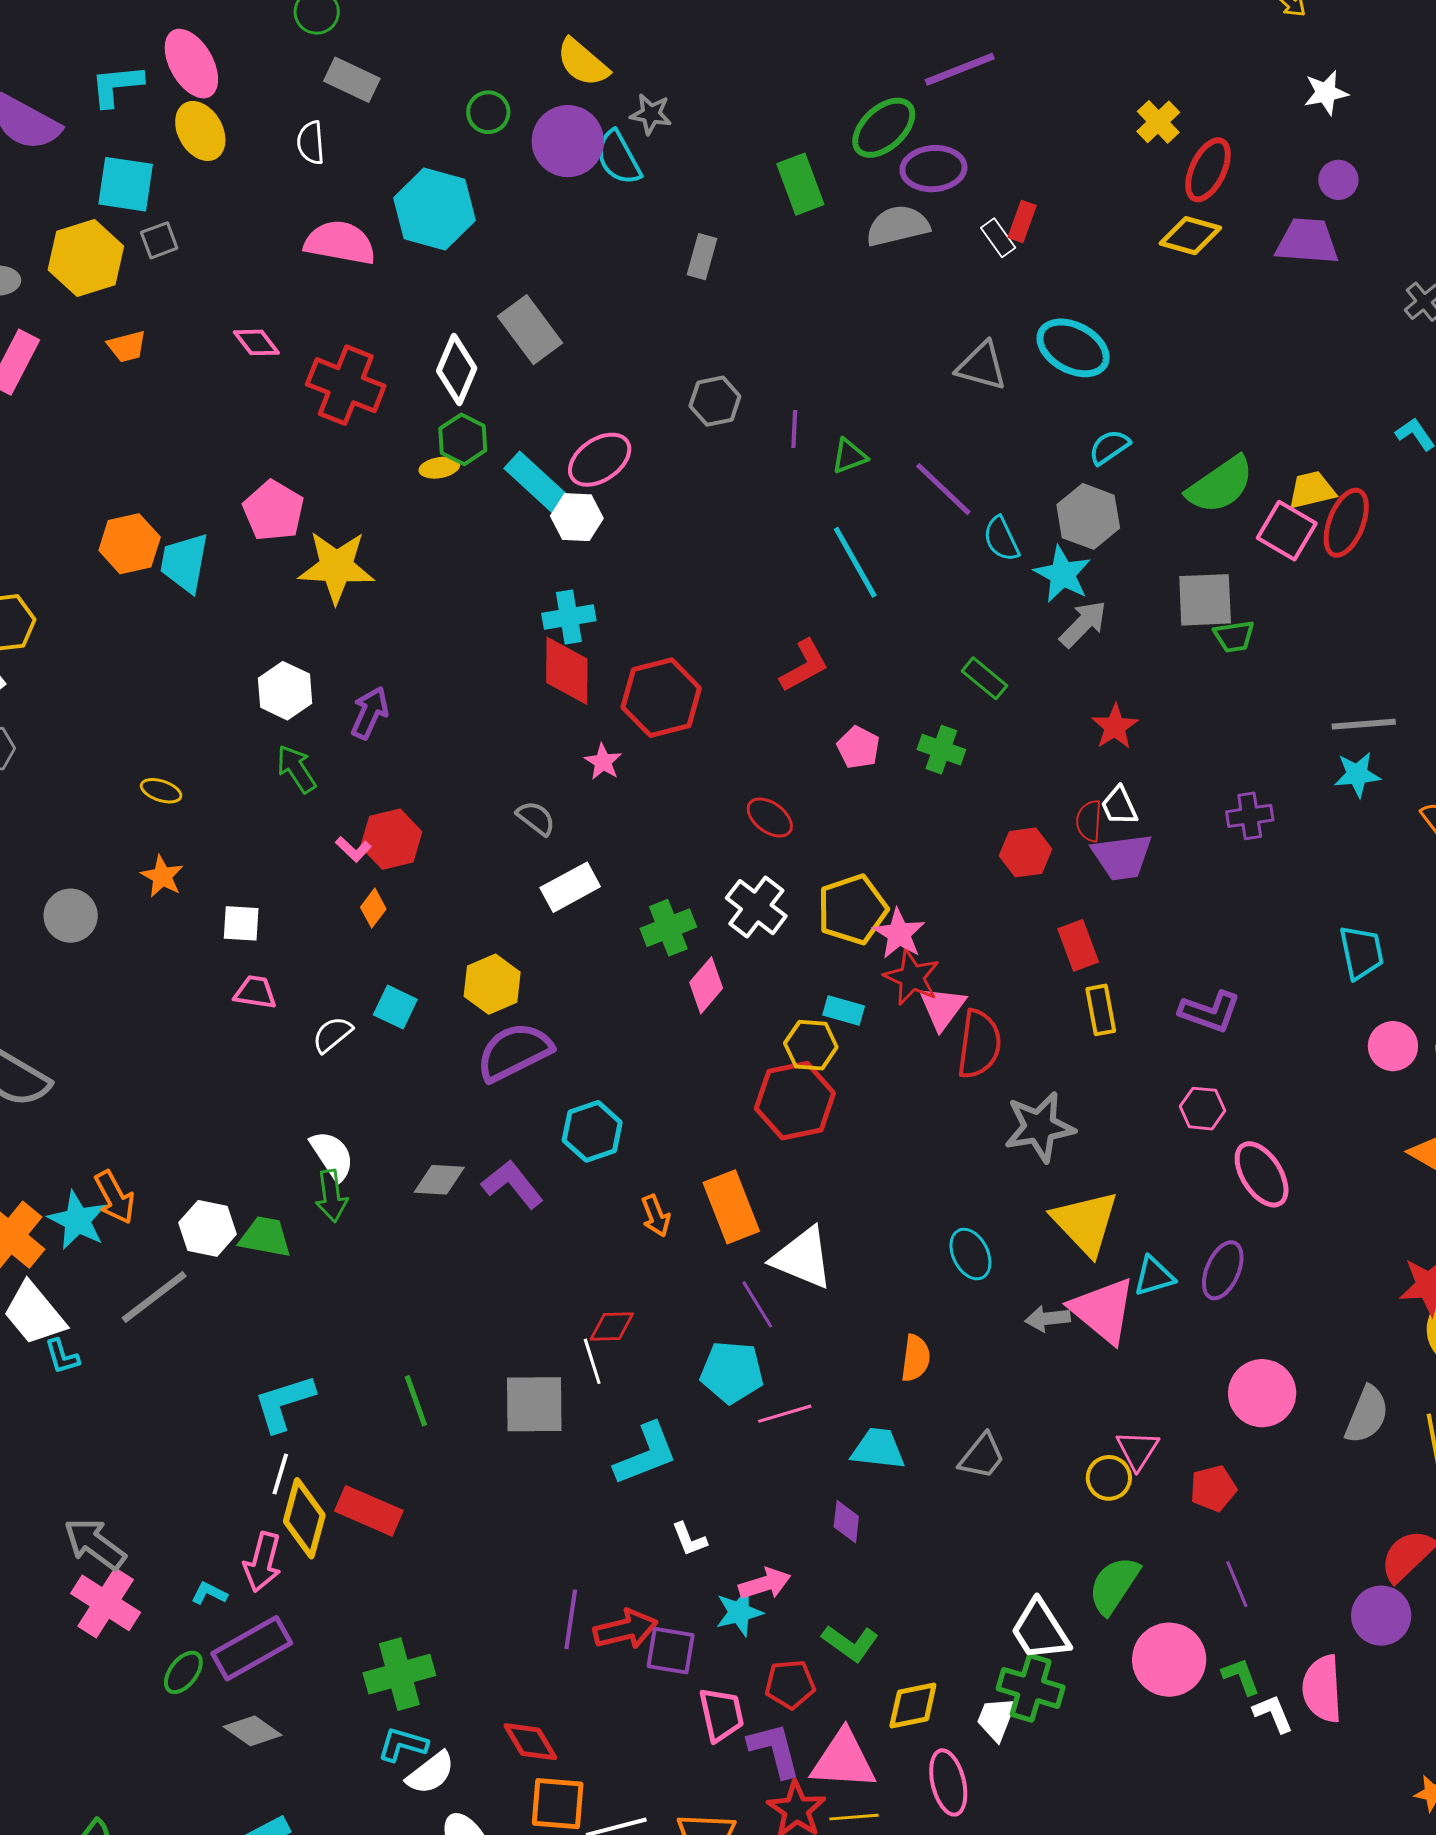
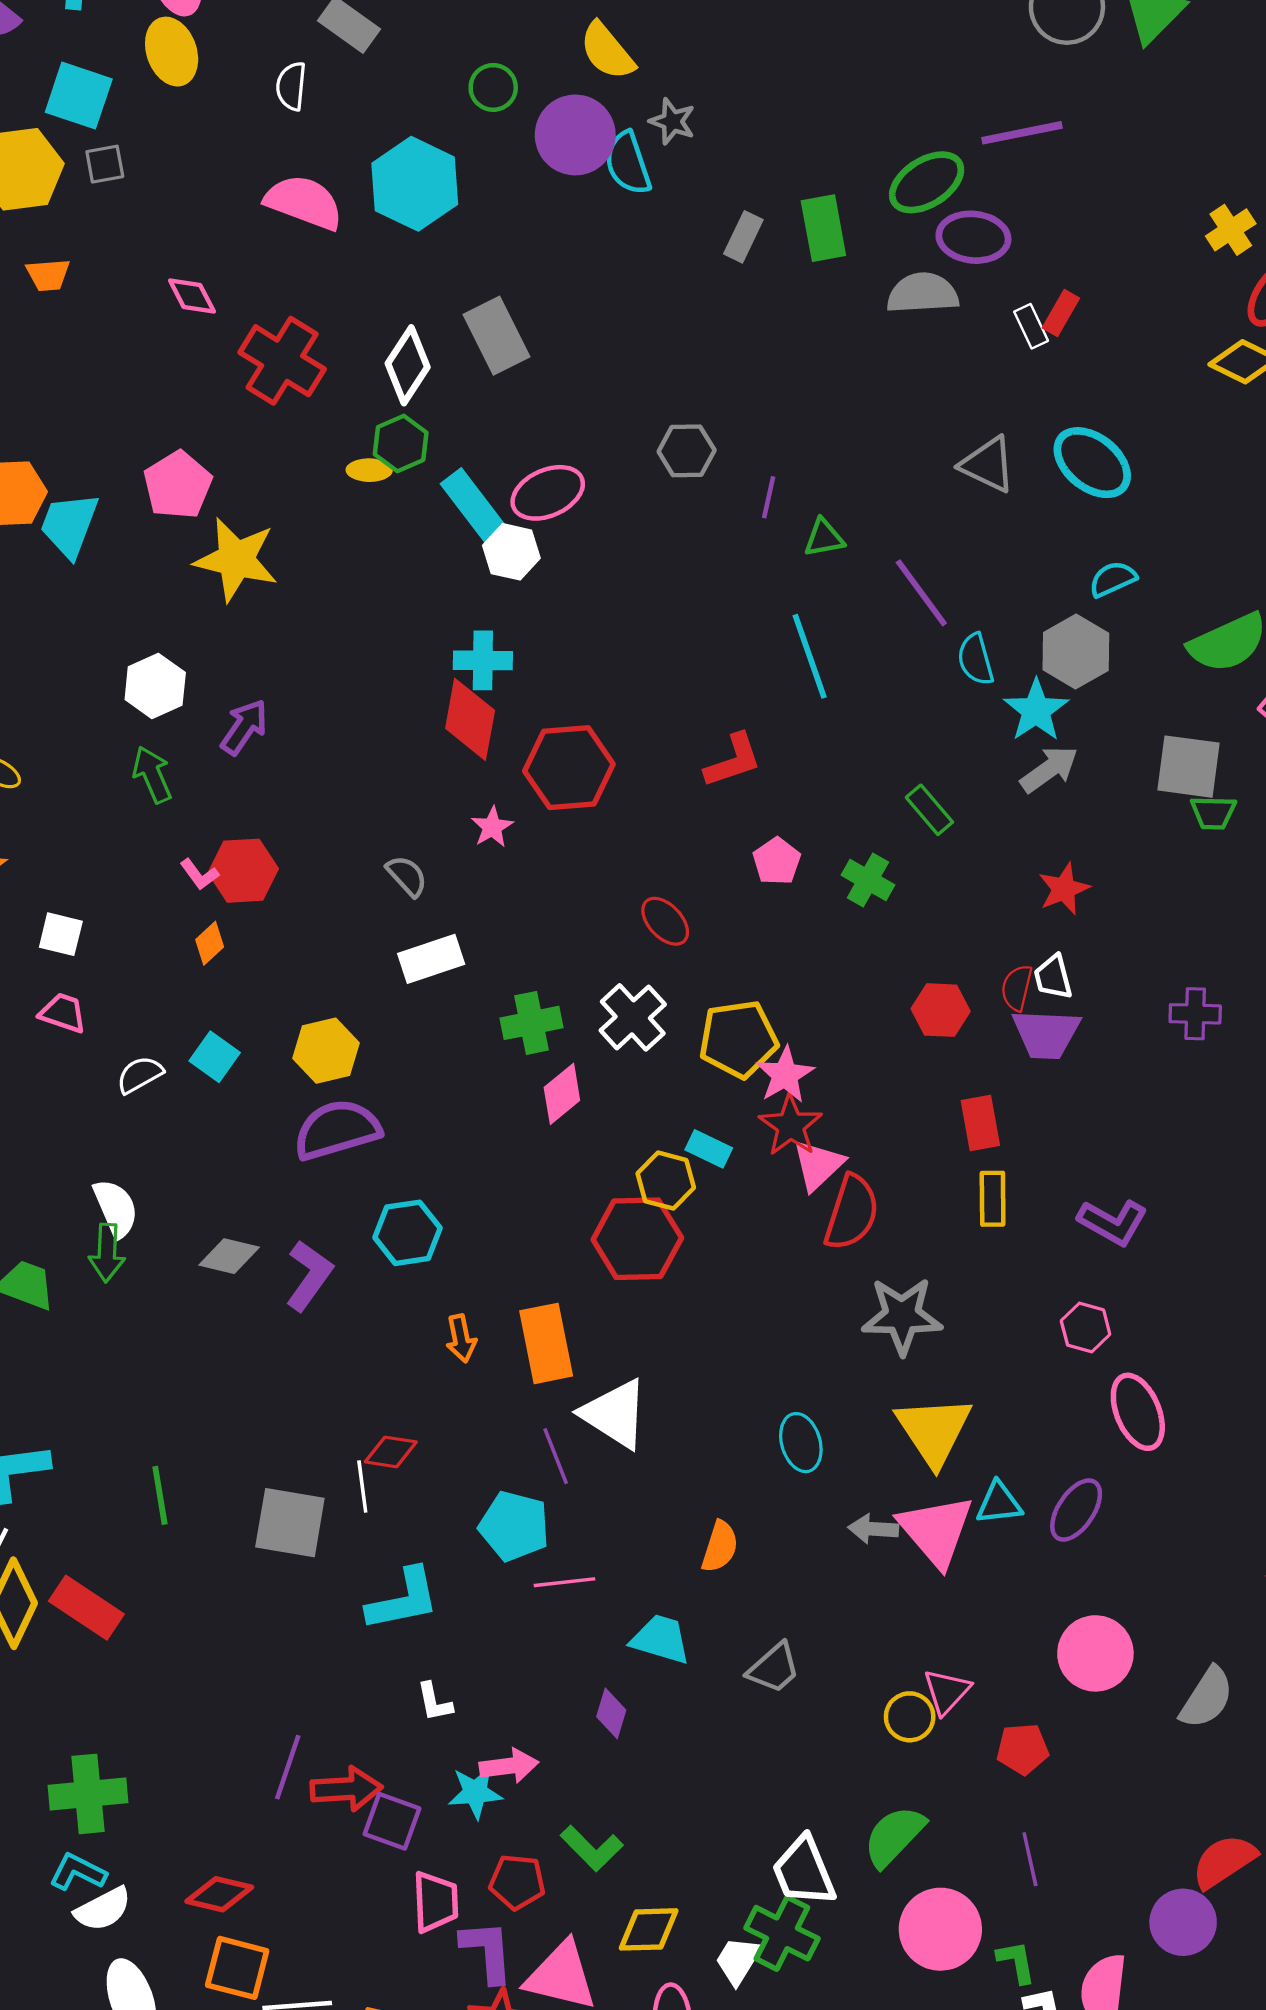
gray rectangle: (702, 257) -> (743, 237), moved
purple L-shape: (512, 1184) -> (309, 1275), turned 64
red diamond: (530, 1742) -> (219, 1894), turned -56

